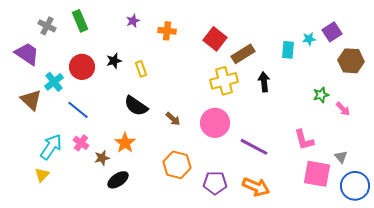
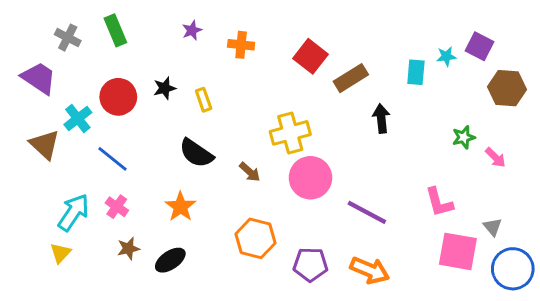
purple square: (332, 32) -> (480, 46), turned -30
yellow cross: (224, 81) -> (290, 133), moved
brown star: (102, 158) -> (128, 249), moved

